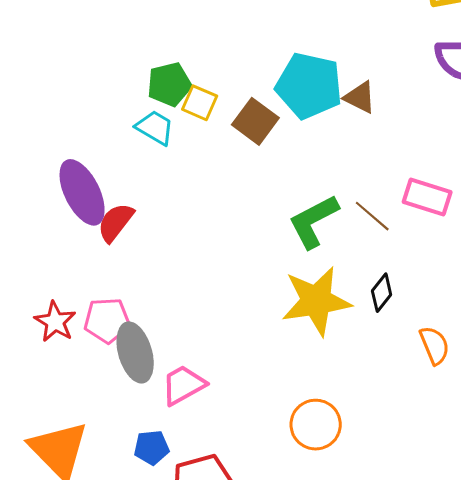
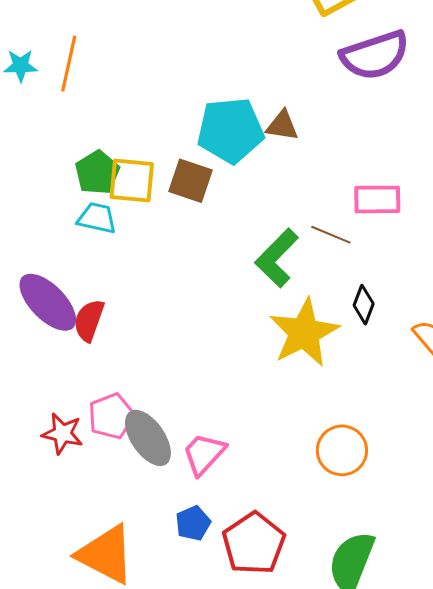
yellow square: (200, 103) -> (132, 181), size x1.4

